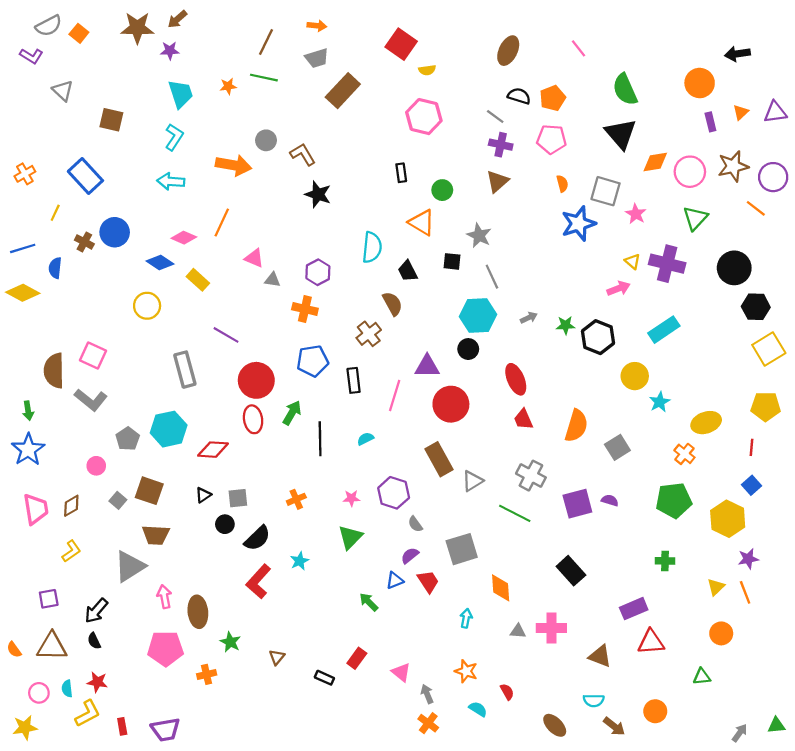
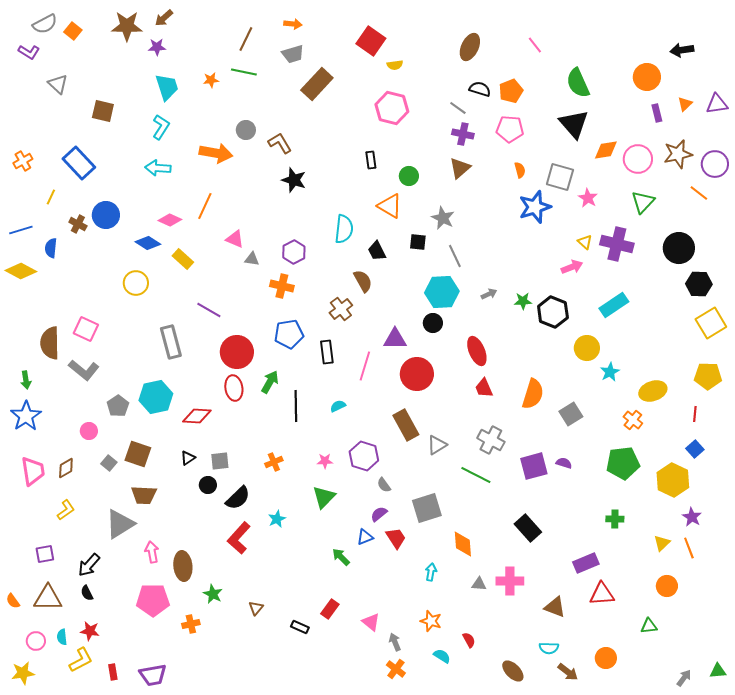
purple star: (748, 559) -> (692, 517), turned -30

